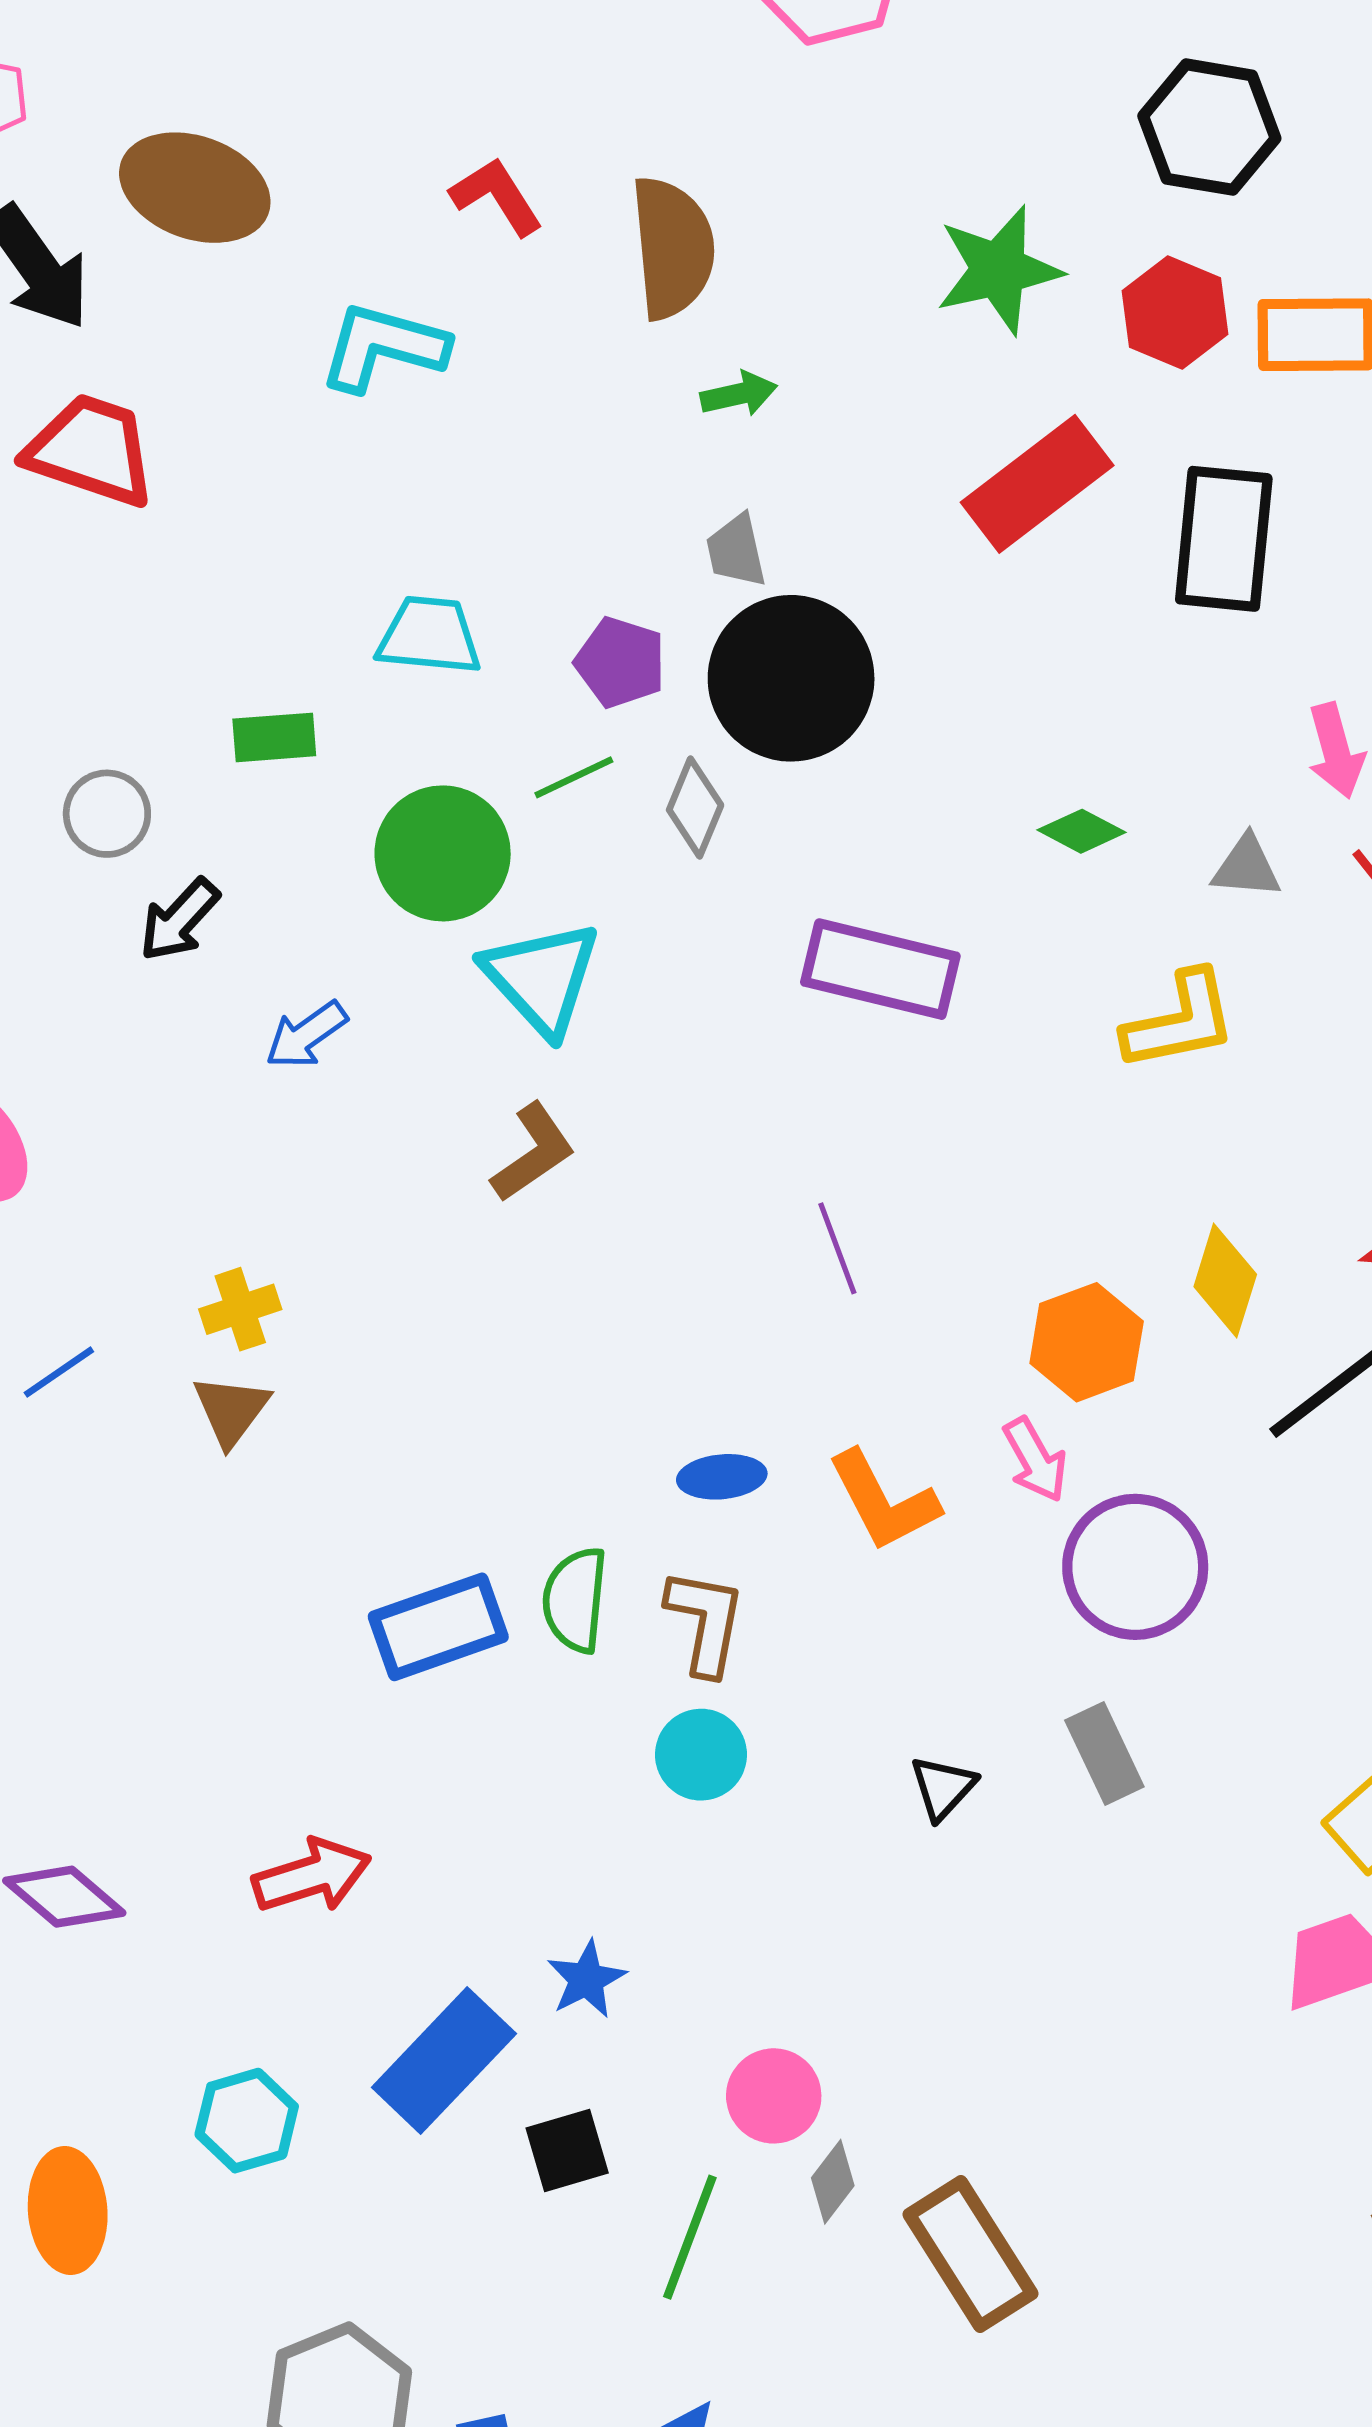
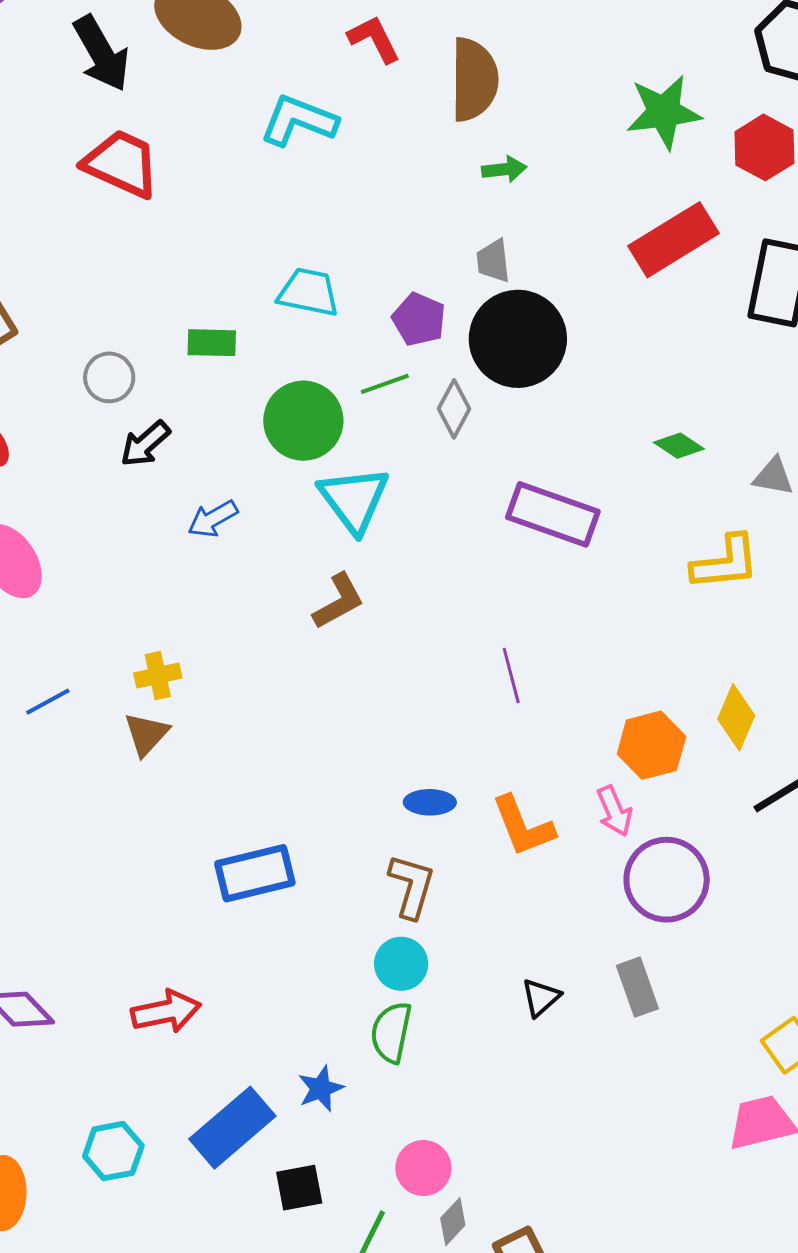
green semicircle: (575, 1600) -> (391, 1032), moved

